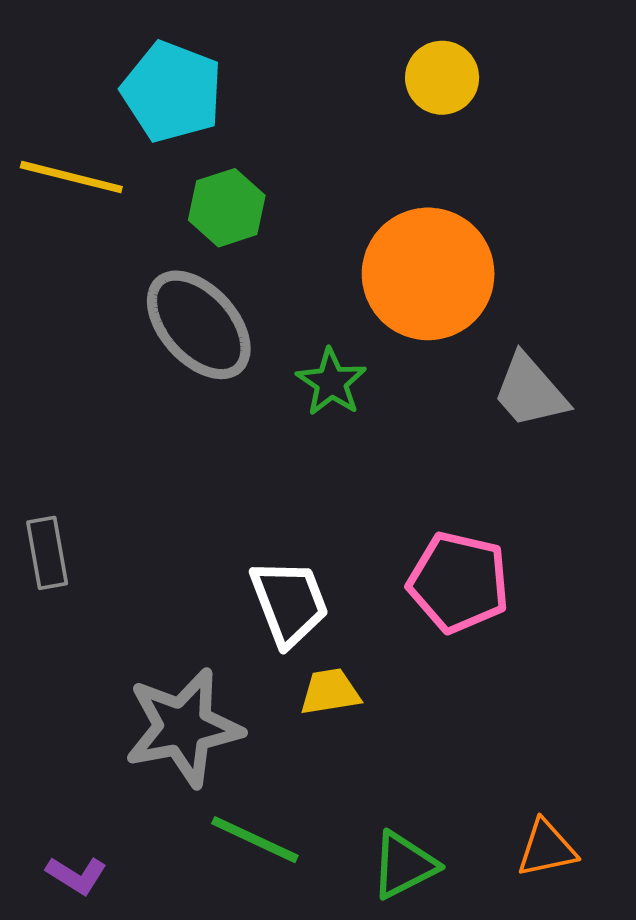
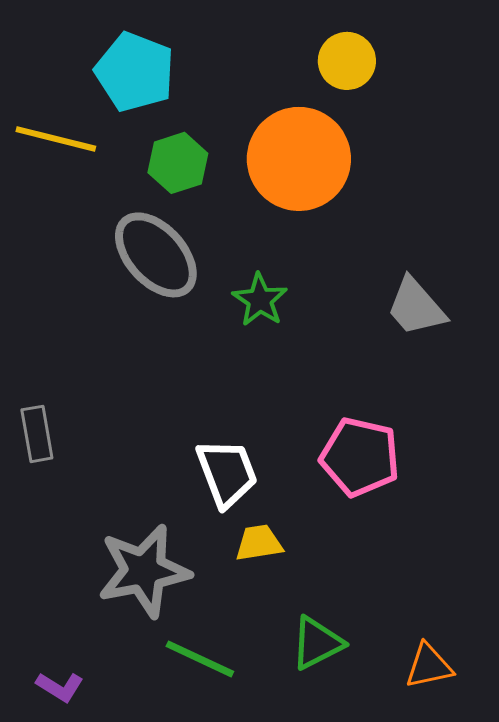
orange circle: (428, 274) -> (299, 159), moved
green triangle: (404, 865) -> (317, 643), moved

